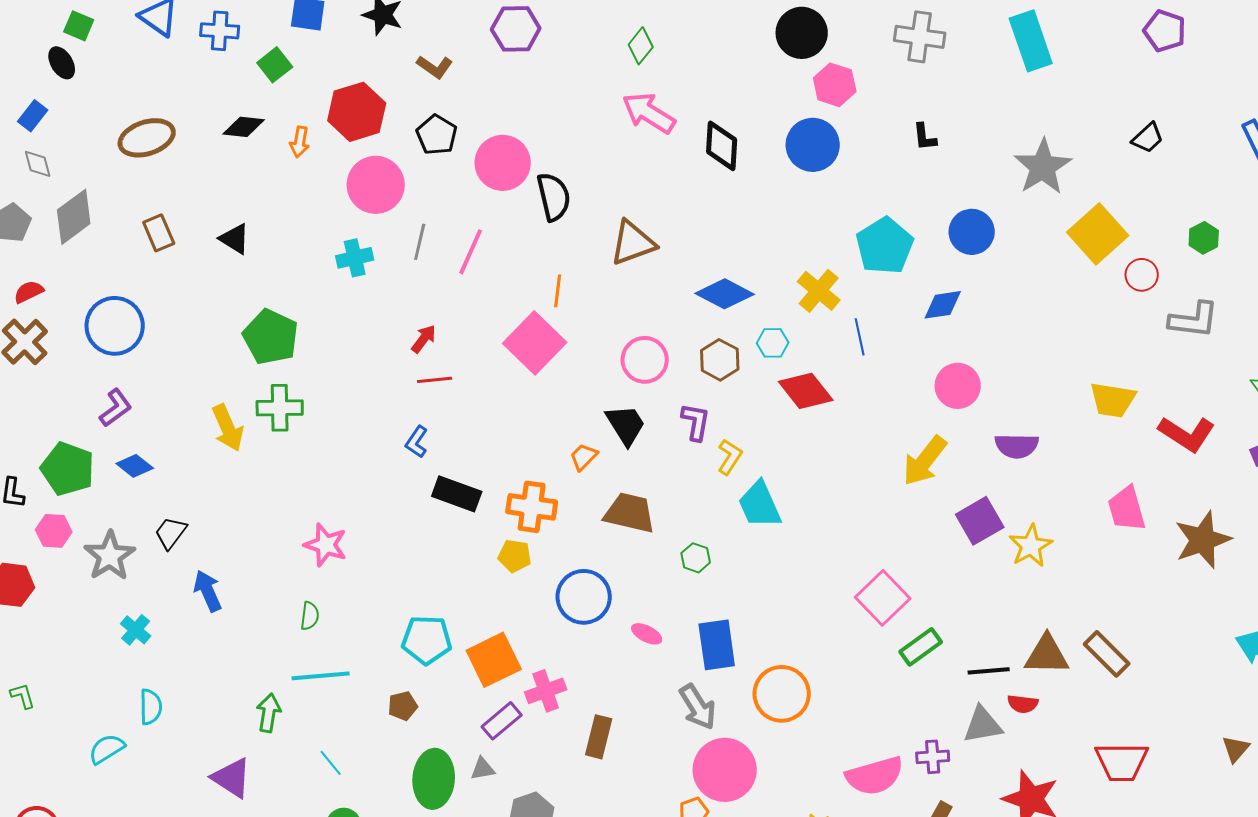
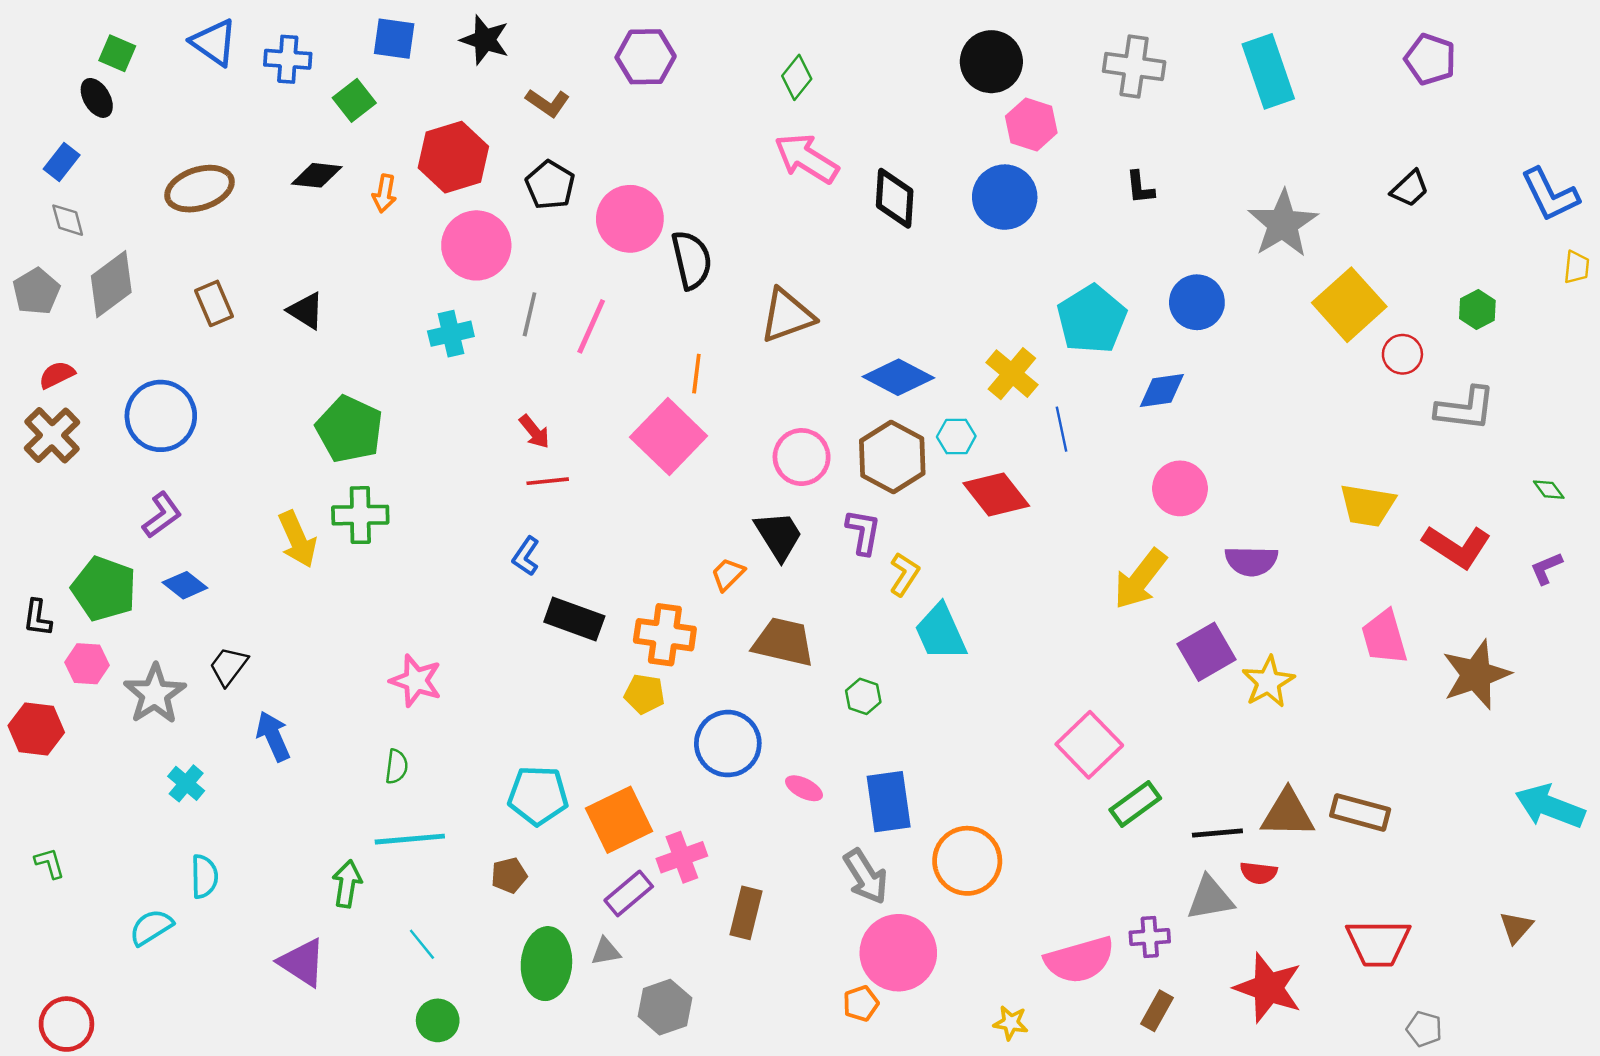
red arrow: (424, 339) -> (534, 432), turned 104
brown hexagon: (720, 360) -> (892, 457), size x1.4
brown rectangle: (1107, 654) -> (1360, 812), turned -30

